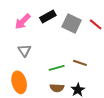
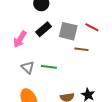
brown line: (80, 63) -> (81, 49), moved
green line: (57, 68) -> (49, 67), moved, turned 35

